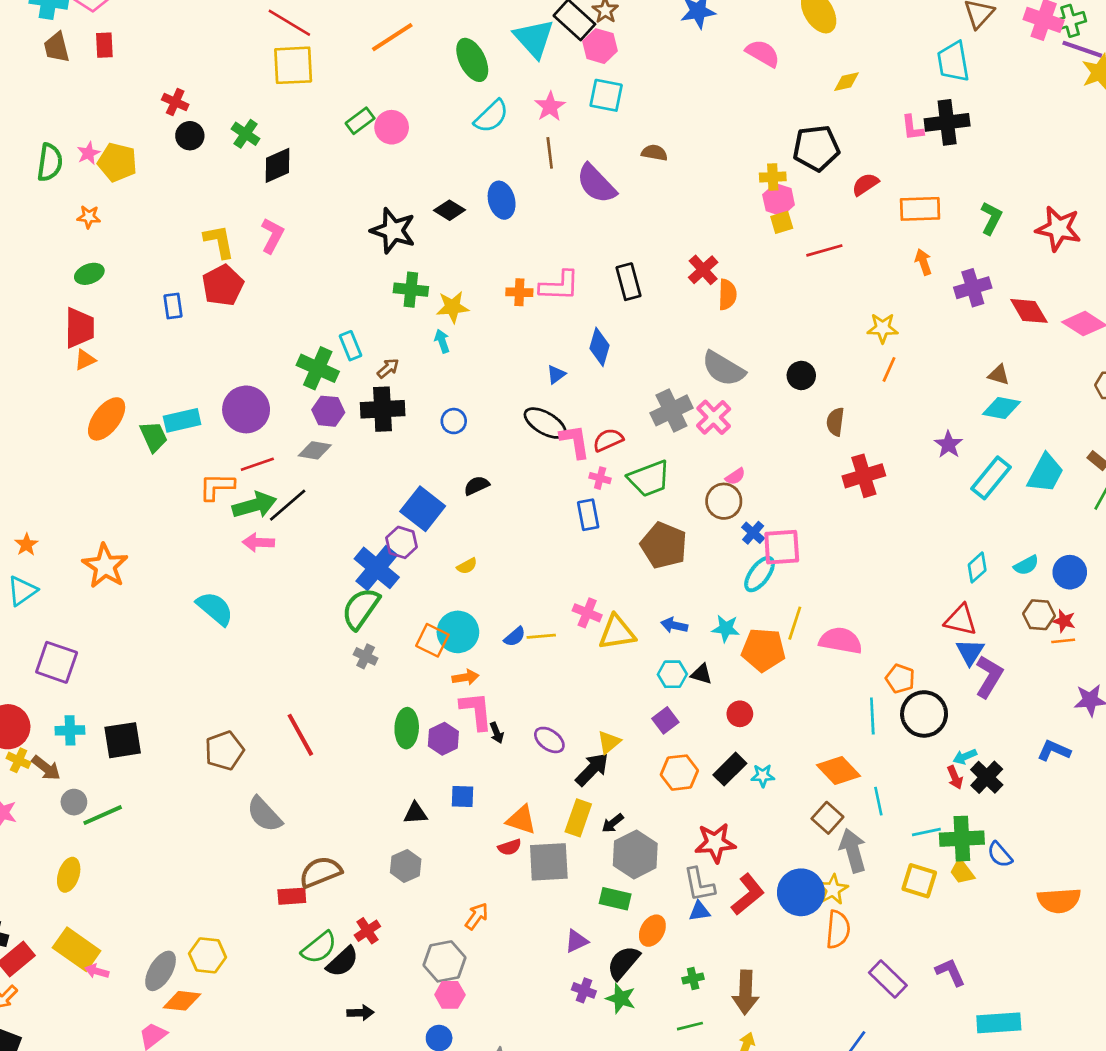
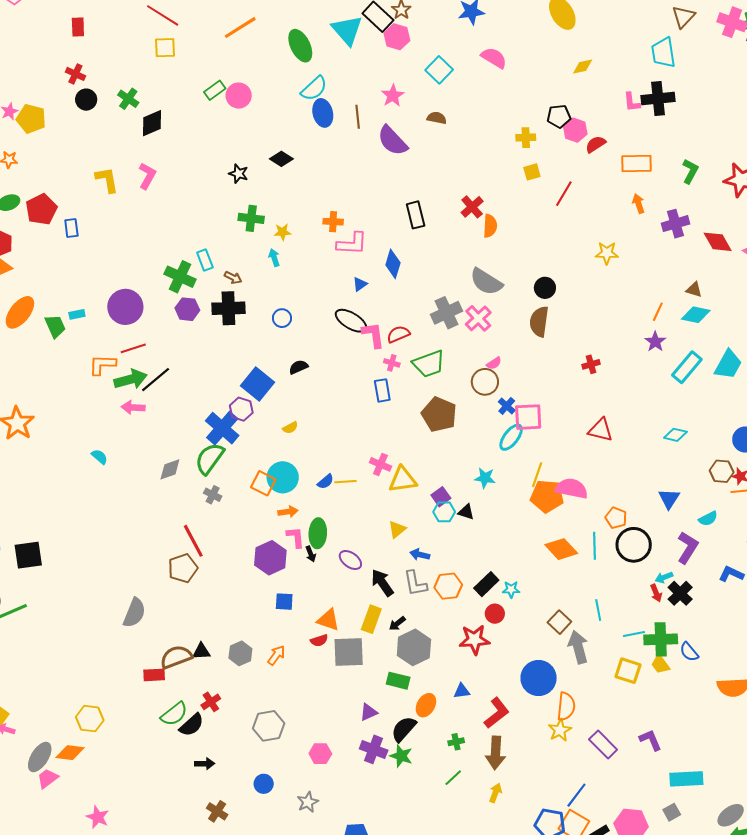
red rectangle: (104, 45) -> (78, 27), moved
pink semicircle: (763, 53) -> (494, 58), moved
yellow square: (293, 65) -> (165, 48), size x0.7
cyan square: (606, 95) -> (439, 70), moved, turned 32
pink star: (550, 107) -> (393, 96), moved
black pentagon: (816, 148) -> (559, 116), size x0.7
blue ellipse: (502, 200) -> (323, 113), moved
pink hexagon: (779, 200) -> (575, 130), moved
black star: (393, 231) -> (238, 174), size x0.6
red line: (824, 250) -> (564, 194), turned -44
red pentagon: (223, 285) -> (41, 209), moved
pink L-shape: (559, 286) -> (352, 244), moved
yellow star: (453, 307) -> (283, 232), size x0.7
brown arrow: (388, 368) -> (233, 277), turned 66
orange line: (889, 369) -> (658, 312), moved
cyan rectangle: (182, 420) -> (77, 314), size x0.6
brown semicircle: (835, 422) -> (539, 322), moved, size x1.4
gray diamond: (315, 450) -> (170, 469), moved, turned -30
red cross: (864, 476) -> (591, 364), size x0.6
cyan semicircle: (1026, 565) -> (708, 519), moved
cyan diamond: (977, 567) -> (675, 435), turned 55
cyan semicircle: (215, 608) -> (99, 457), size x0.6
red triangle: (961, 620) -> (601, 430), moved
blue arrow: (674, 625) -> (420, 555), moved
orange pentagon: (763, 650) -> (547, 496), moved
purple L-shape: (989, 677) -> (688, 548), moved
pink L-shape: (476, 711) -> (296, 537), size x0.7
red circle: (740, 714) -> (495, 614), moved
purple square: (665, 720) -> (441, 497), moved
green ellipse: (407, 728) -> (318, 533), moved
red line: (300, 735) -> (193, 541), moved
purple hexagon: (443, 739) -> (270, 558), size x1.4
yellow triangle: (609, 742) -> (397, 529), moved
brown pentagon: (224, 751) -> (183, 568), moved
black arrow: (592, 769) -> (382, 583), turned -80
orange diamond: (838, 770) -> (561, 549), moved
black triangle: (415, 813) -> (201, 651), moved
gray semicircle: (264, 814) -> (134, 613), turned -116
gray L-shape: (699, 885) -> (415, 583), moved
yellow star: (833, 890) -> (560, 730), moved
red L-shape: (748, 894) -> (497, 713), moved
orange arrow: (477, 916) -> (276, 655), moved
gray ellipse: (161, 971) -> (40, 757), moved
purple cross: (584, 990) -> (374, 749), size x1.5
pink hexagon: (450, 995) -> (320, 754), moved
green line: (690, 1026) -> (453, 778), turned -30

